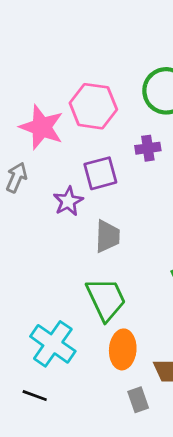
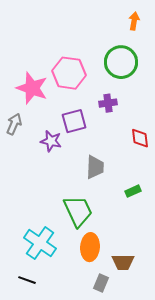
purple star: (68, 201) -> (51, 141), turned -30
gray trapezoid: (107, 236) -> (95, 167), moved
gray rectangle: (138, 400) -> (101, 283), turned 42

